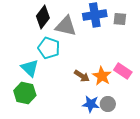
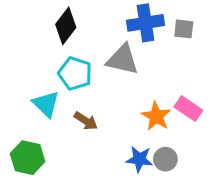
gray triangle: (66, 26) -> (123, 60), moved
brown arrow: (82, 76) -> (86, 121), moved
green hexagon: (25, 93) -> (28, 158), moved

